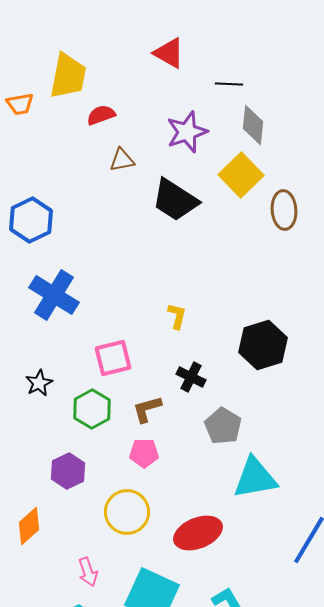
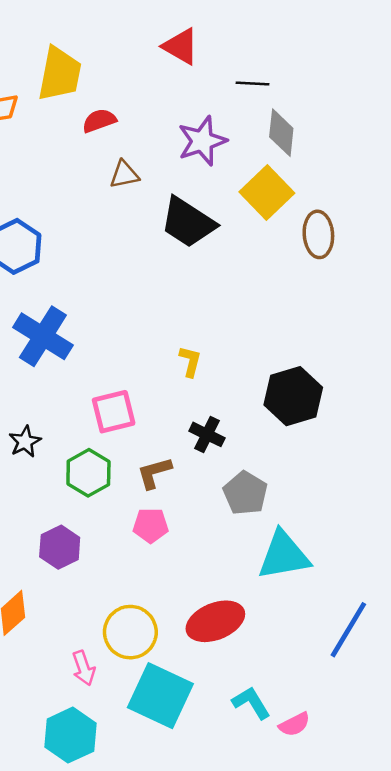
yellow circle: (127, 512) -> (130, 632), moved

